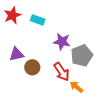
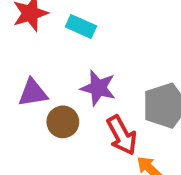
purple star: (62, 42) -> (98, 88), moved

